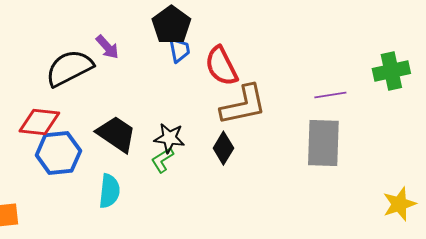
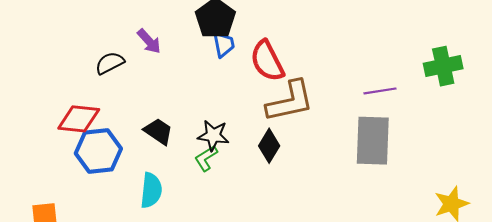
black semicircle: (69, 68) -> (110, 63), size x0.6
black trapezoid: (116, 134) -> (158, 131), size x0.7

